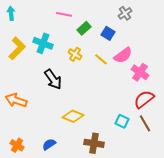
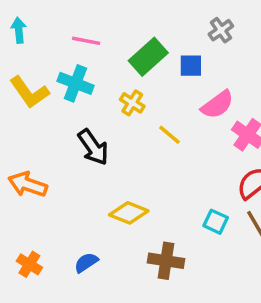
pink line: (64, 14) -> (86, 41), moved
green rectangle: (84, 28) -> (148, 57), size x1.5
blue square: (108, 33) -> (191, 66), turned -32
yellow L-shape: (17, 48) -> (29, 92), turned 100
yellow line: (101, 59) -> (170, 135), moved

